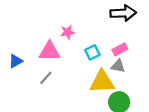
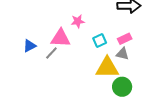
gray line: (46, 78) -> (51, 53), moved

